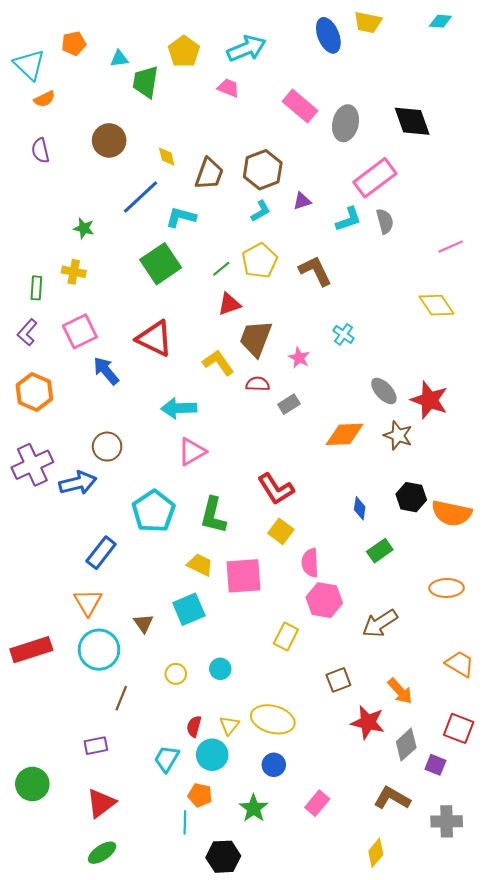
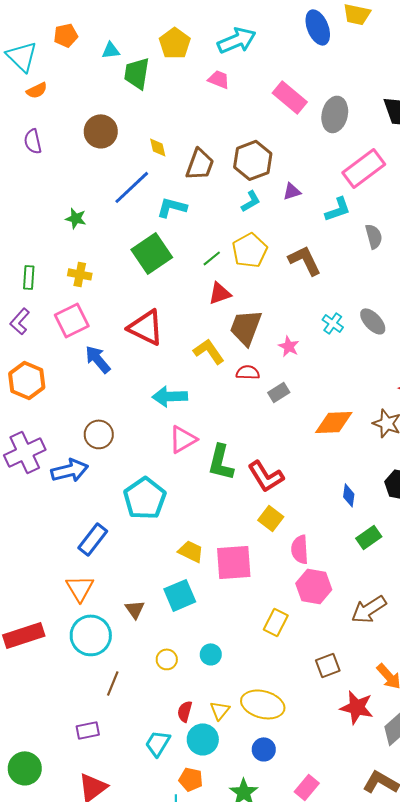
gray semicircle: (385, 221) -> (374, 236), moved
yellow cross: (74, 272) -> (80, 274), moved
gray ellipse: (384, 391) -> (373, 321), moved
green L-shape: (213, 515) -> (221, 462), moved

